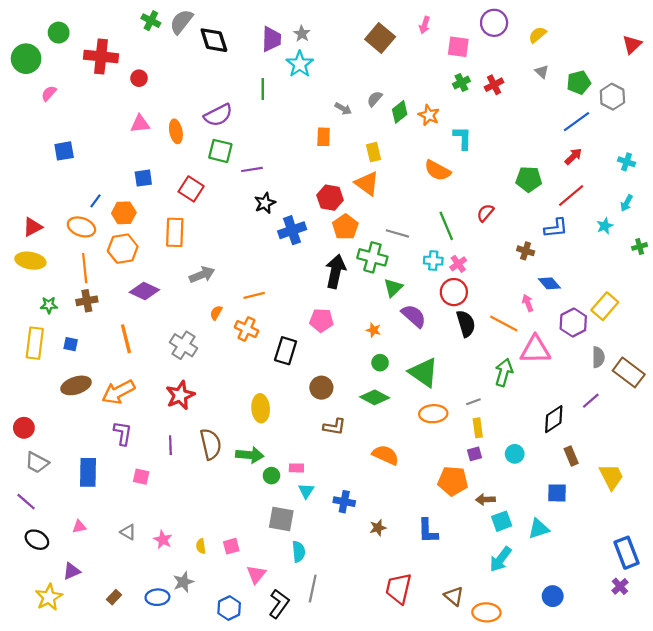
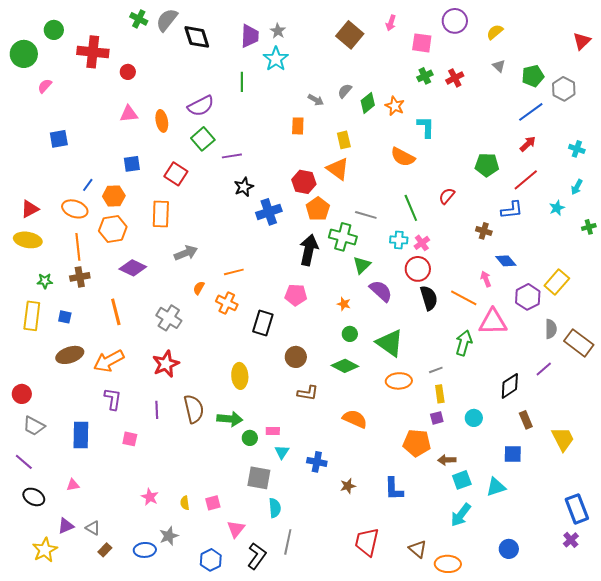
green square: (220, 151) -> (203, 139), turned 35
gray triangle: (128, 532) -> (93, 528), moved

